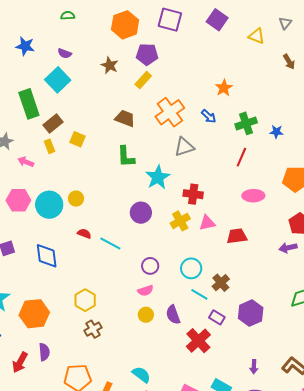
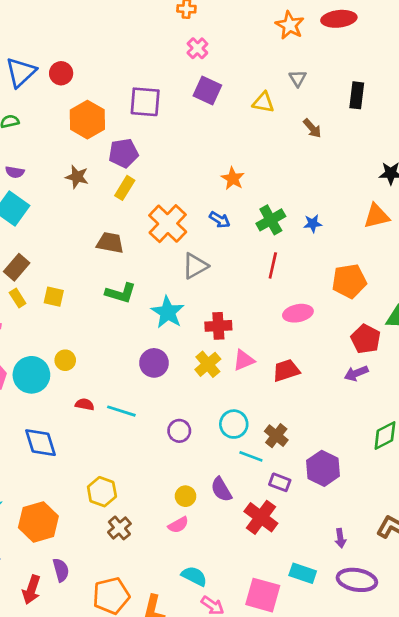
yellow square: (77, 139) -> (54, 297), moved
green L-shape: (126, 157) -> (121, 293), turned -60
pink semicircle: (145, 291) -> (178, 525), moved

